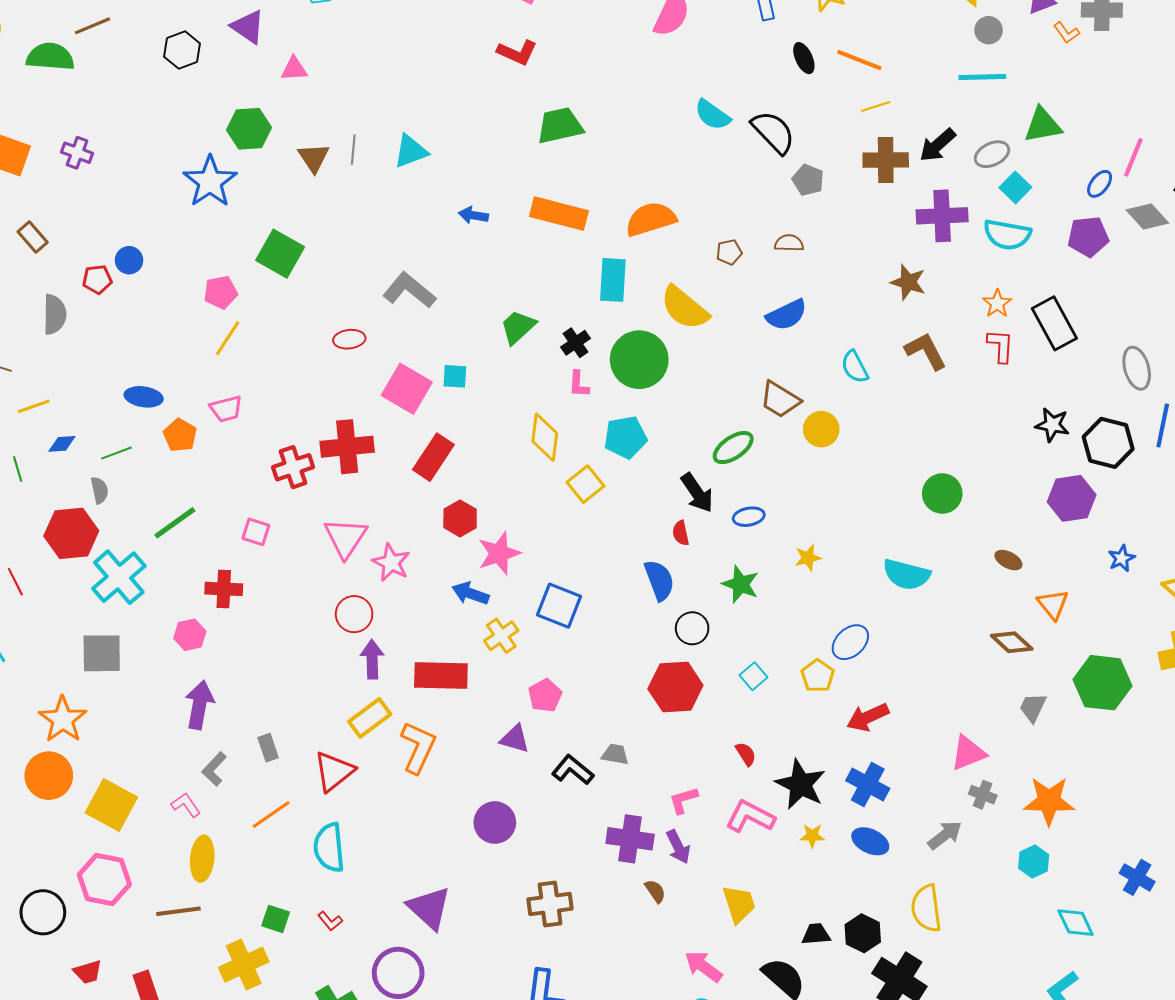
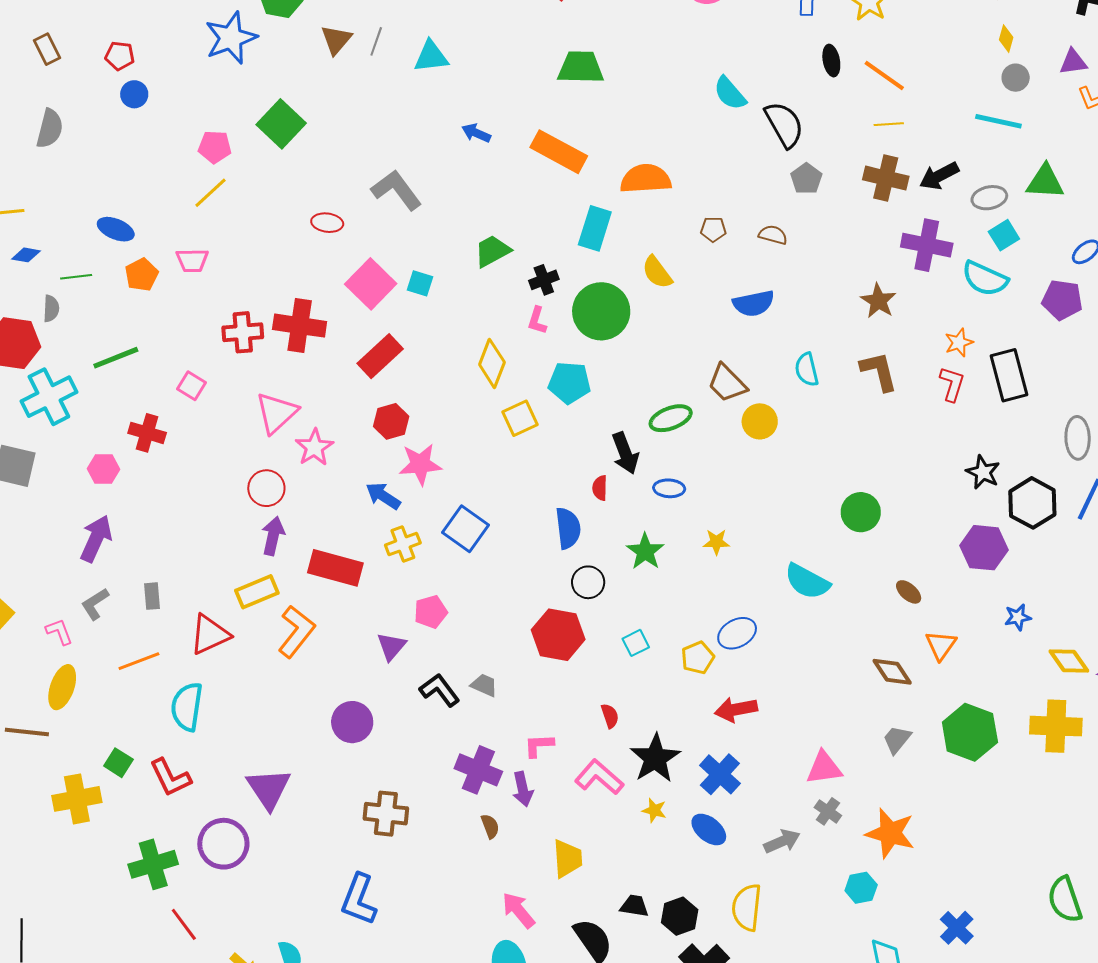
red pentagon: (97, 279) -> (120, 56), moved
yellow semicircle: (684, 308) -> (657, 272), size x0.7
purple triangle: (515, 739) -> (391, 646), turned 40
red L-shape: (330, 921) -> (170, 778), size x1.8

